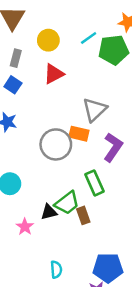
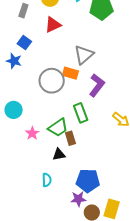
blue square: (13, 85) -> (24, 43), moved
black triangle: (49, 212) -> (59, 155), moved
pink star: (25, 227) -> (32, 133), moved

